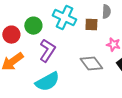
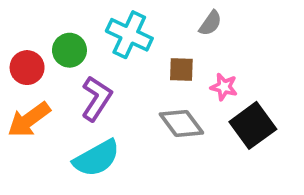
gray semicircle: (106, 12) -> (210, 23), turned 32
brown square: (91, 25) -> (181, 69), moved

